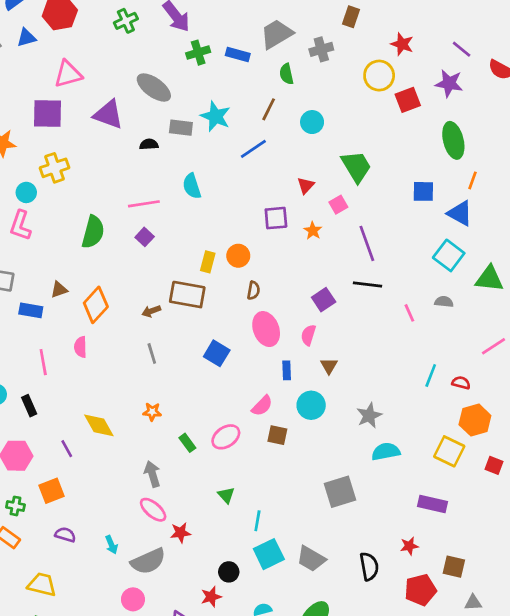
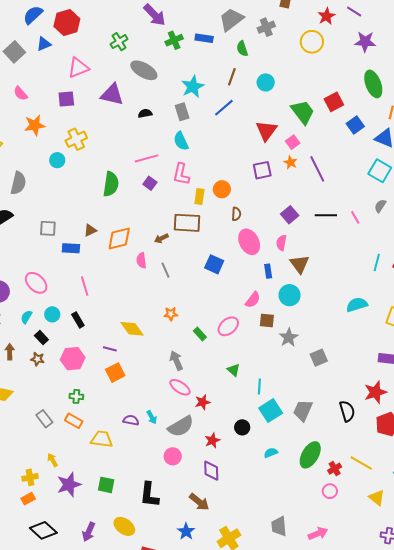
green cross: (126, 21) -> (119, 42), moved
red star: (402, 44) -> (326, 16), turned 30
purple line: (462, 49) -> (354, 11), moved
red square: (408, 100) -> (334, 102), moved
purple square: (47, 113) -> (66, 99), size x0.7
cyan star: (216, 116) -> (193, 87), turned 30
gray rectangle: (181, 128) -> (182, 112), moved, turned 72
red triangle: (306, 185) -> (266, 131), size x1.6
blue square: (423, 191) -> (355, 125), turned -30
purple square: (276, 218) -> (262, 170), moved
pink L-shape: (20, 225) -> (181, 174), moved
orange star: (313, 231) -> (291, 162), moved
black line: (367, 284) -> (326, 215), moved
gray semicircle: (444, 302) -> (380, 206), turned -56
orange diamond: (96, 305) -> (119, 239), turned 40
pink semicircle: (80, 347) -> (141, 260), moved
brown triangle: (329, 366) -> (300, 264), size x1.5
gray star: (369, 416) -> (289, 337), moved
purple line: (67, 449) -> (110, 349), turned -40
cyan semicircle: (386, 452) -> (357, 305), moved
orange square: (51, 491) -> (115, 373), moved
gray square: (340, 492) -> (319, 358), size x0.7
purple semicircle: (65, 535) -> (131, 420), moved
red star: (409, 546) -> (375, 392), size x1.6
gray trapezoid: (311, 559) -> (303, 410), turned 90
yellow trapezoid: (42, 585) -> (102, 439), moved
red star: (211, 597) -> (212, 440), moved

